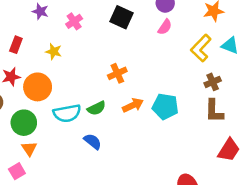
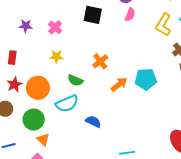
yellow star: (54, 52) -> (56, 56), moved
green semicircle: (96, 108) -> (75, 80), moved, turned 63

